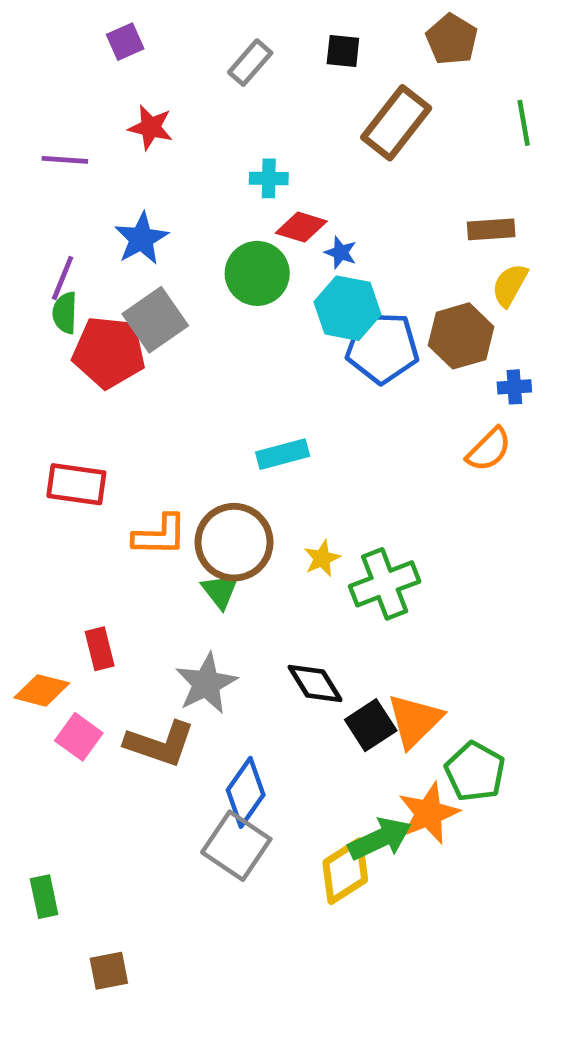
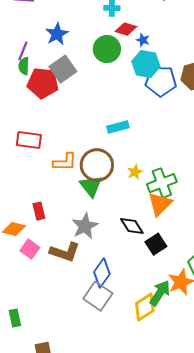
green triangle: (220, 591) -> (91, 186), size x1.4
orange triangle: (415, 721) -> (160, 204), moved
green arrow: (380, 839) -> (160, 293), turned -32

